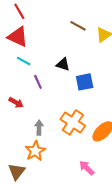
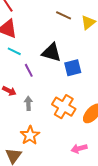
black triangle: (63, 64) -> (51, 52), size x1.5
gray arrow: (39, 128) -> (28, 103), moved
pink arrow: (87, 168) -> (79, 149), turned -56

